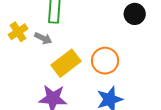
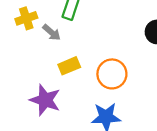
yellow rectangle: (66, 63) -> (69, 66), size x0.7

